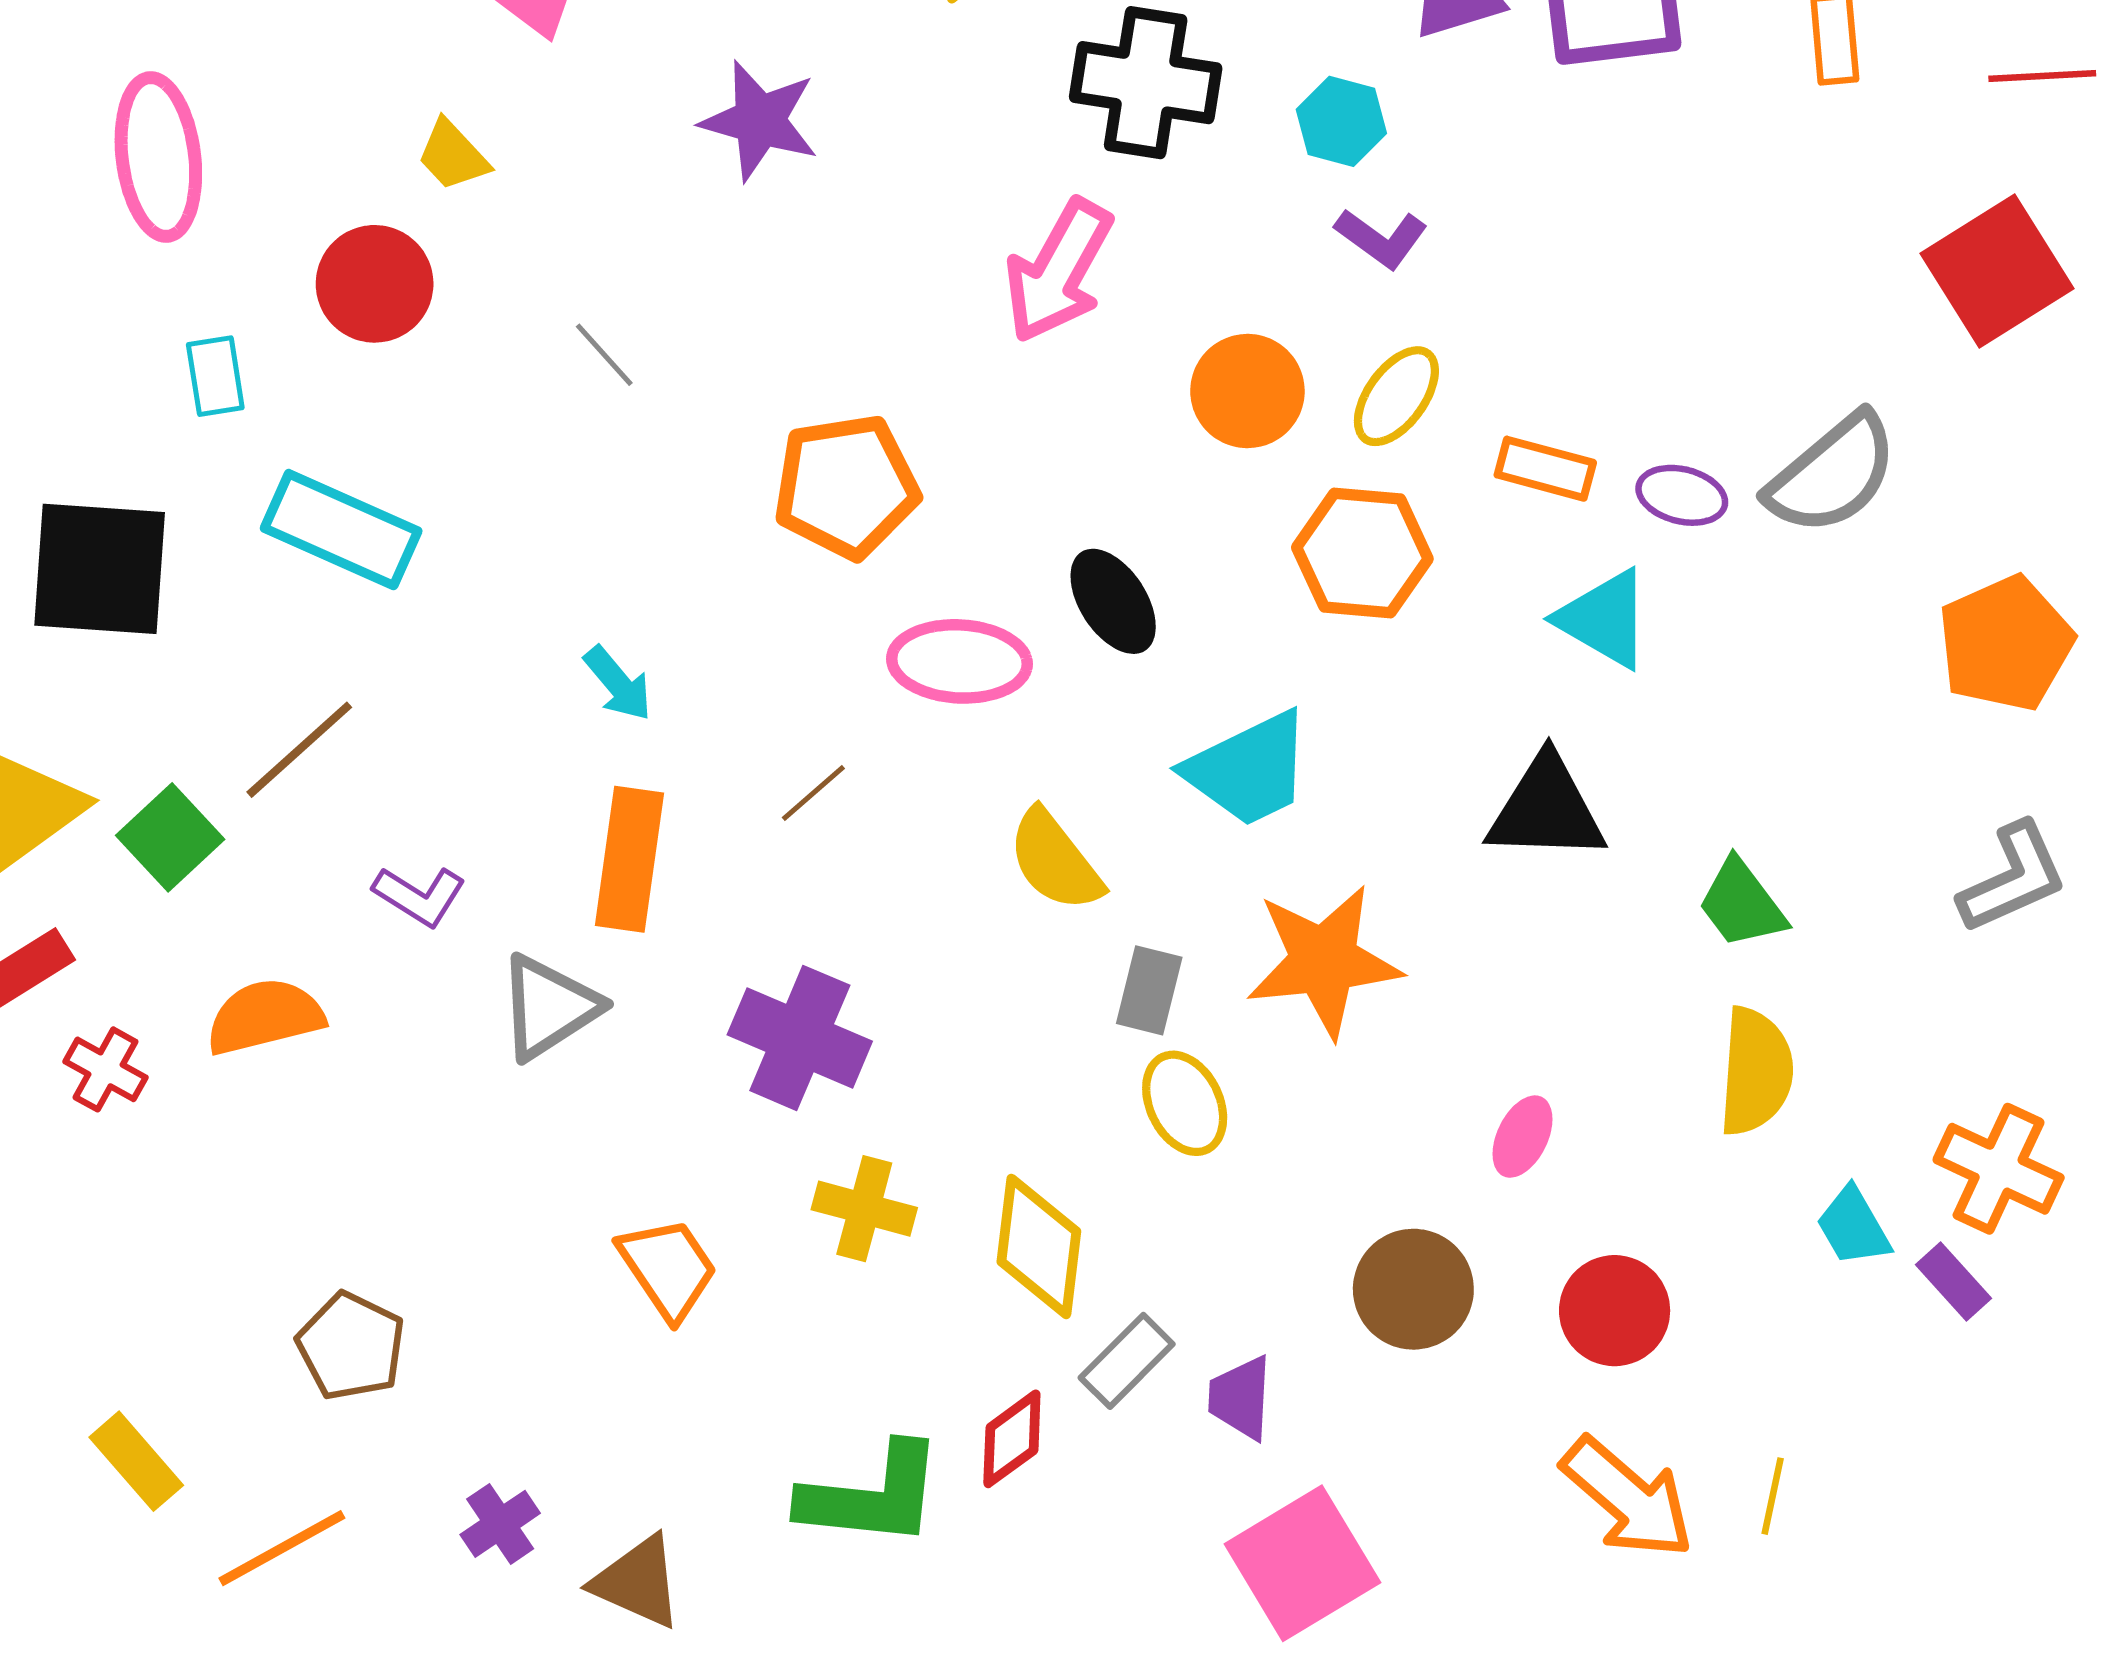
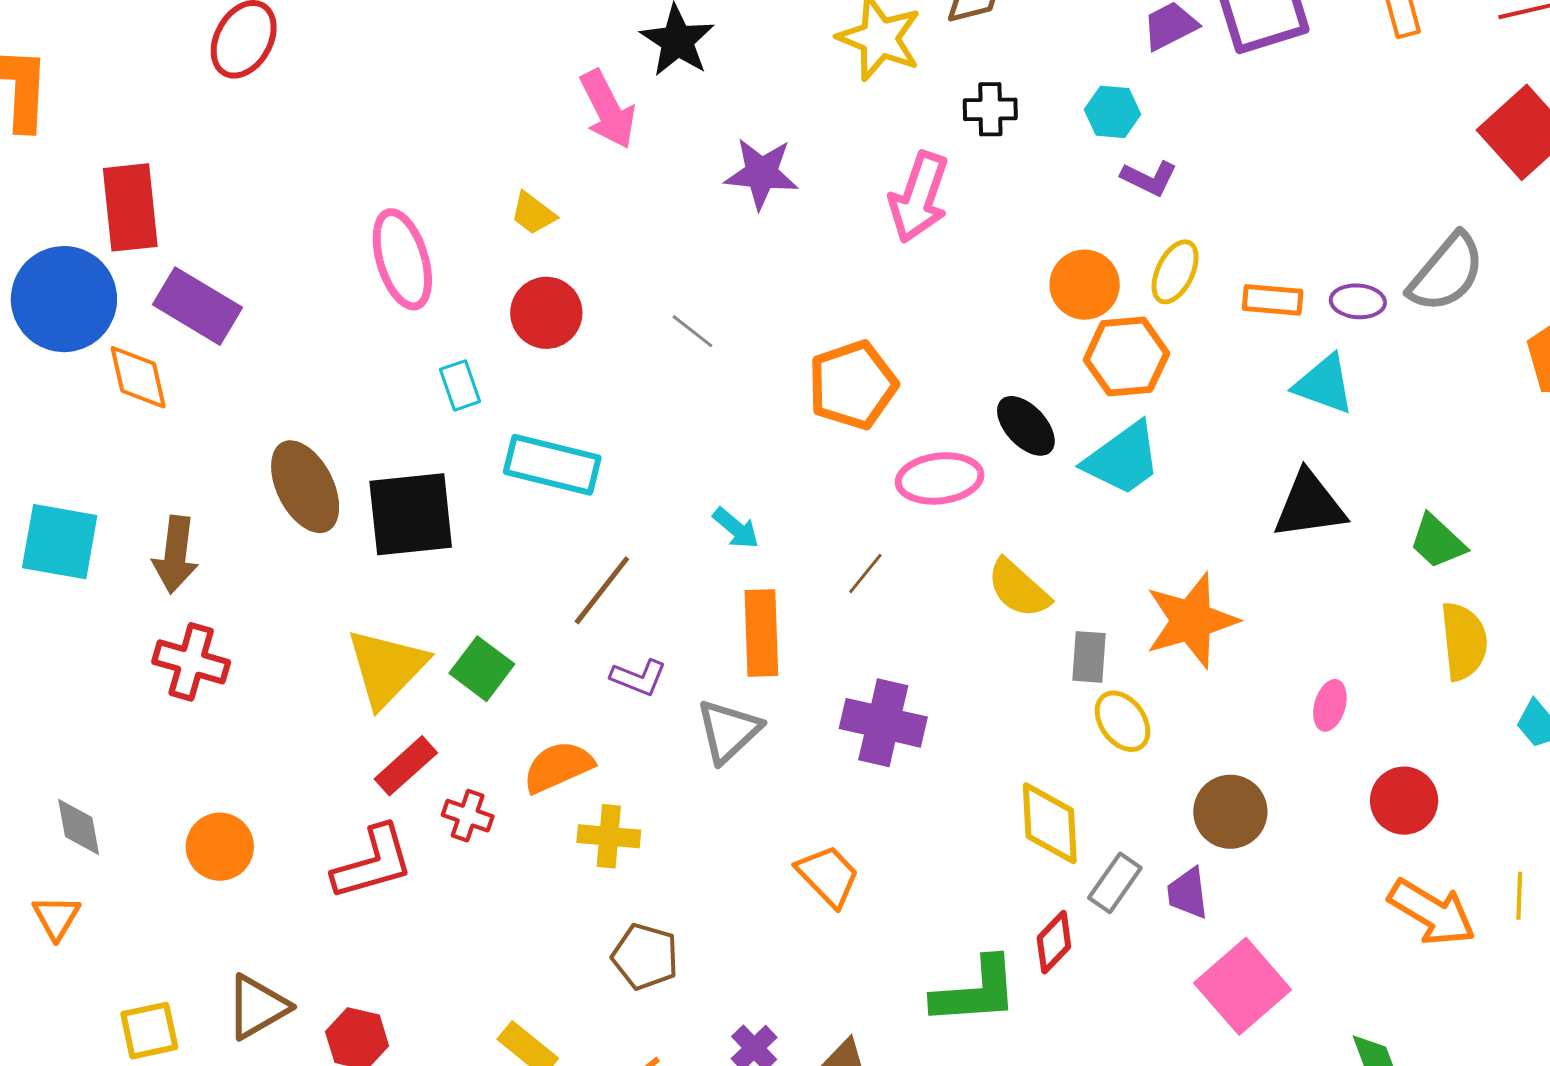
black cross: (1146, 83) -> (990, 109), size x0.6
yellow trapezoid: (453, 155) -> (533, 213), moved
pink arrow: (1058, 271) -> (919, 197), moved
orange hexagon: (1362, 553) -> (1126, 357), moved
brown line: (299, 750) -> (602, 590), moved
cyan trapezoid: (1249, 769) -> (1123, 459), moved
yellow cross: (864, 1209) -> (609, 836), moved
brown circle: (1413, 1289) -> (1230, 812), moved

